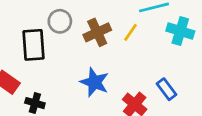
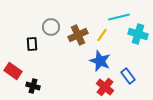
black rectangle: (34, 45) -> (32, 44), size x0.6
blue star: (94, 82) -> (100, 61), moved

